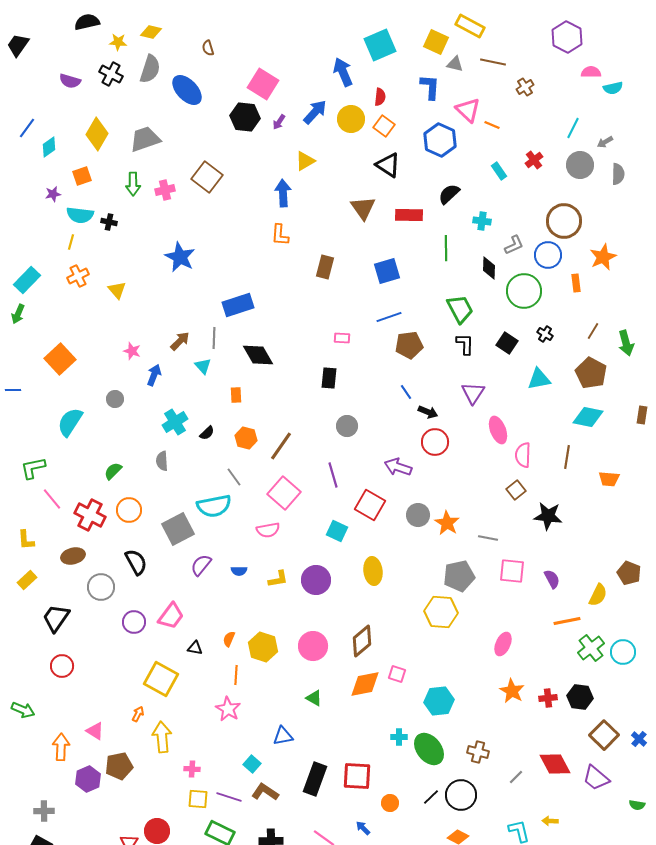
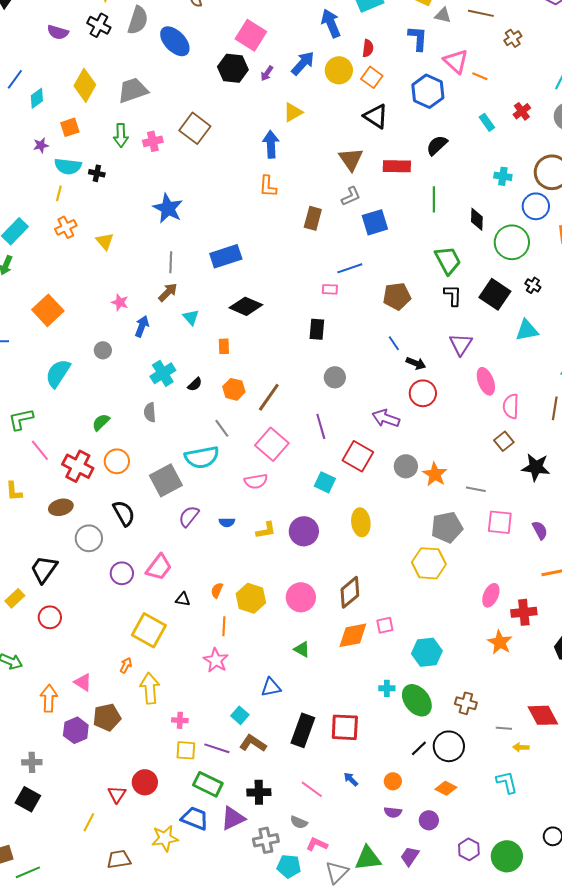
cyan cross: (482, 221) -> (503, 176), moved
gray L-shape: (514, 245) -> (351, 196), moved
blue line: (389, 317) -> (350, 268), moved
gray line: (214, 338) -> (171, 262), moved
black square: (507, 343) -> (495, 294), size x1.4
black diamond: (258, 355) -> (246, 306), turned -36
yellow rectangle: (27, 580) -> (15, 598), moved
pink square: (397, 674) -> (385, 625), turned -30
red cross: (548, 698) -> (524, 612), moved, size x1.4
gray line: (516, 777) -> (504, 728), turned 49
orange circle: (390, 803) -> (393, 781), moved
yellow arrow: (550, 821) -> (521, 747), moved

